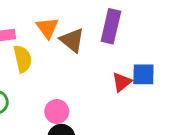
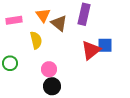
yellow semicircle: (23, 59) -> (36, 40), moved
red triangle: (122, 82) -> (91, 50), size x1.5

